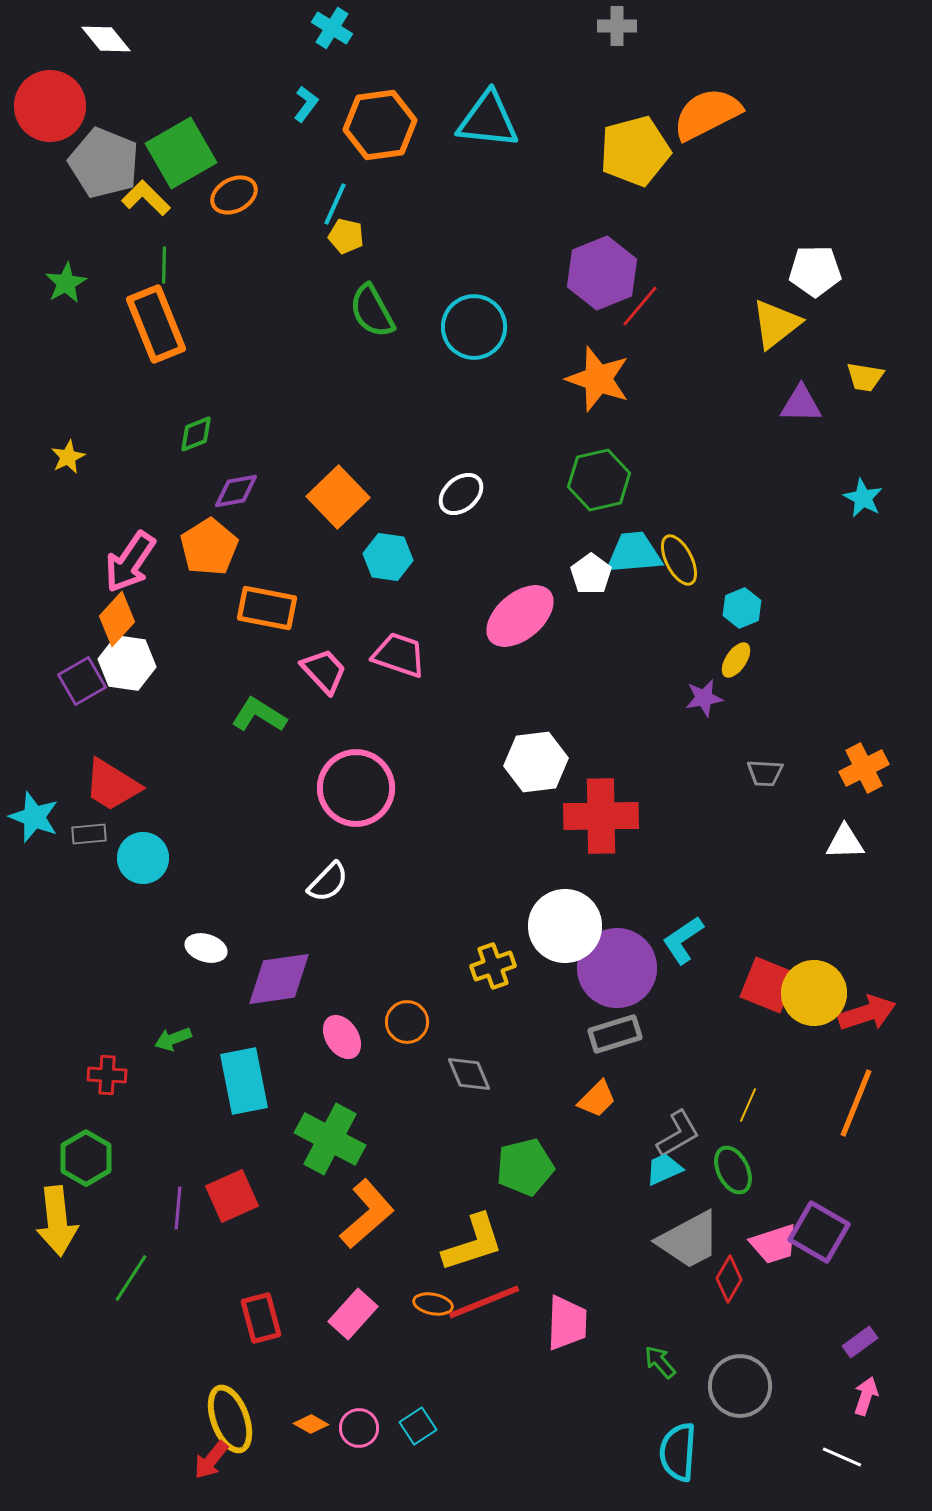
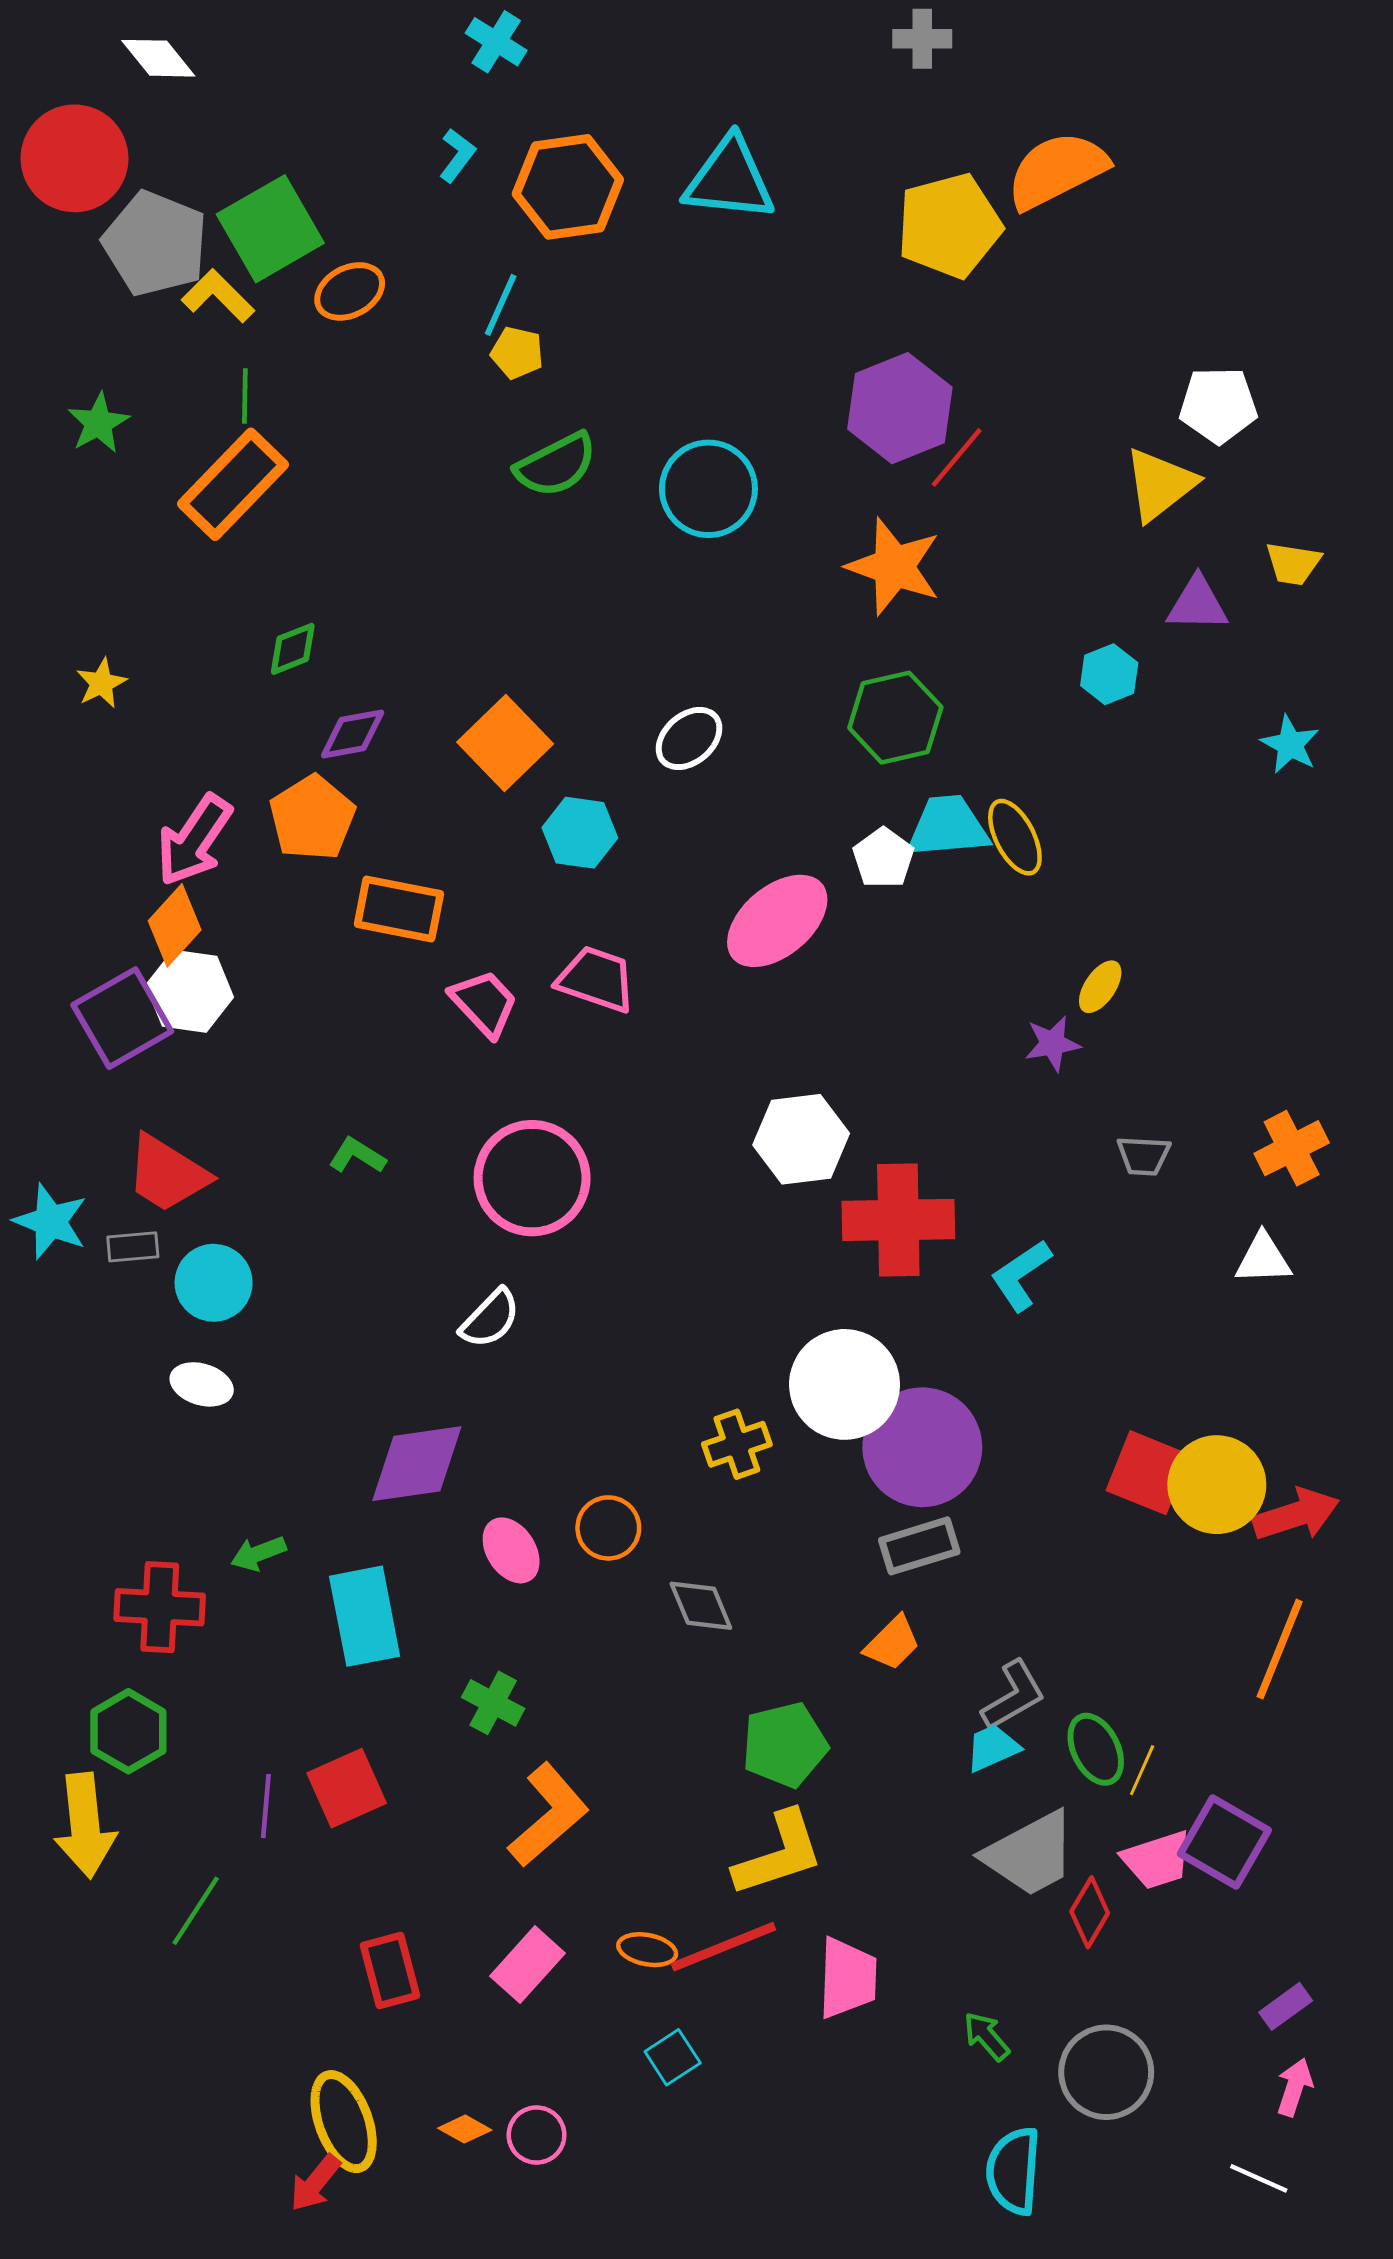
green semicircle: (372, 311) -> (556, 465), turned -88
orange rectangle: (156, 324) -> (233, 484), turned 66
cyan hexagon: (742, 608) -> (1109, 674), moved
purple square: (82, 681) -> (122, 1018), size x1.4
green L-shape: (259, 715) -> (357, 1156), moved, size x0.7
cyan L-shape: (683, 940) -> (1021, 1275), moved
white ellipse: (206, 948) -> (202, 1384), moved
red cross: (107, 1075) -> (160, 1607), size x1.5
yellow line: (748, 1105) -> (1142, 1770), moved
green cross: (330, 1139) -> (493, 1703), size x0.6
yellow L-shape: (473, 1243) -> (779, 1854), moved
cyan square: (418, 1426) -> (673, 2057), moved

